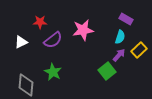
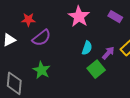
pink star: (83, 30) -> (79, 17), moved, turned -30
cyan semicircle: (120, 37) -> (87, 48), moved

